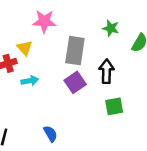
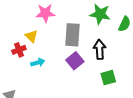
green star: (111, 28) -> (100, 14), size x1.5

